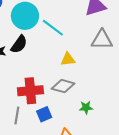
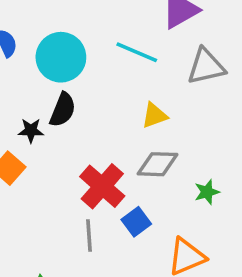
cyan line: (53, 28) -> (137, 52), moved
red cross: (30, 91) -> (102, 186), turned -30

